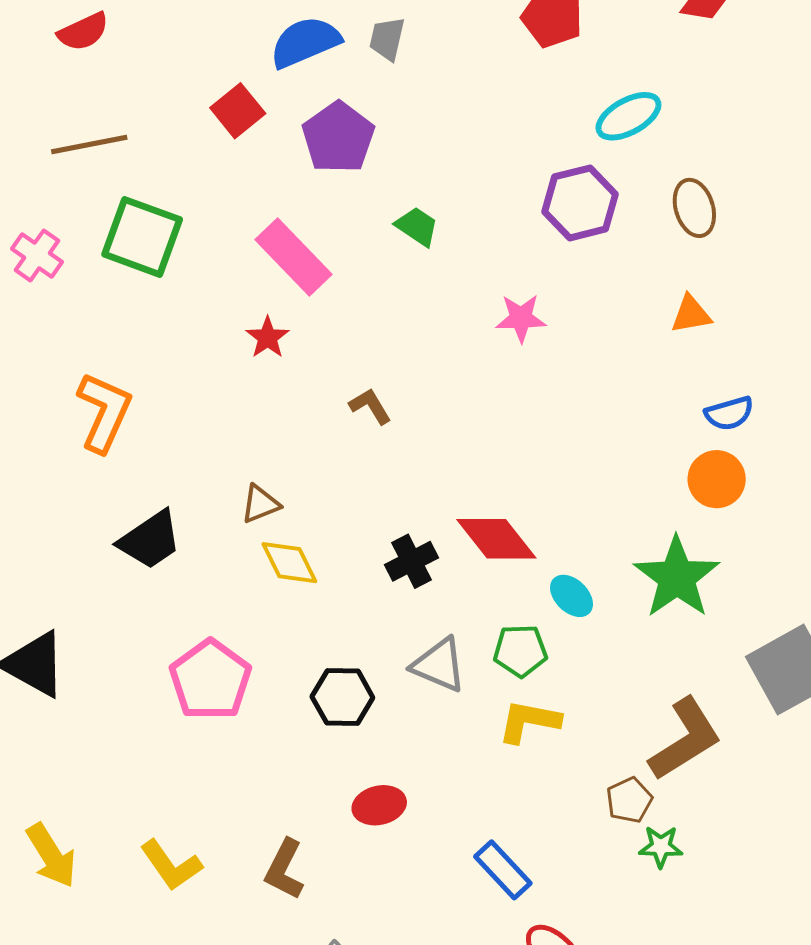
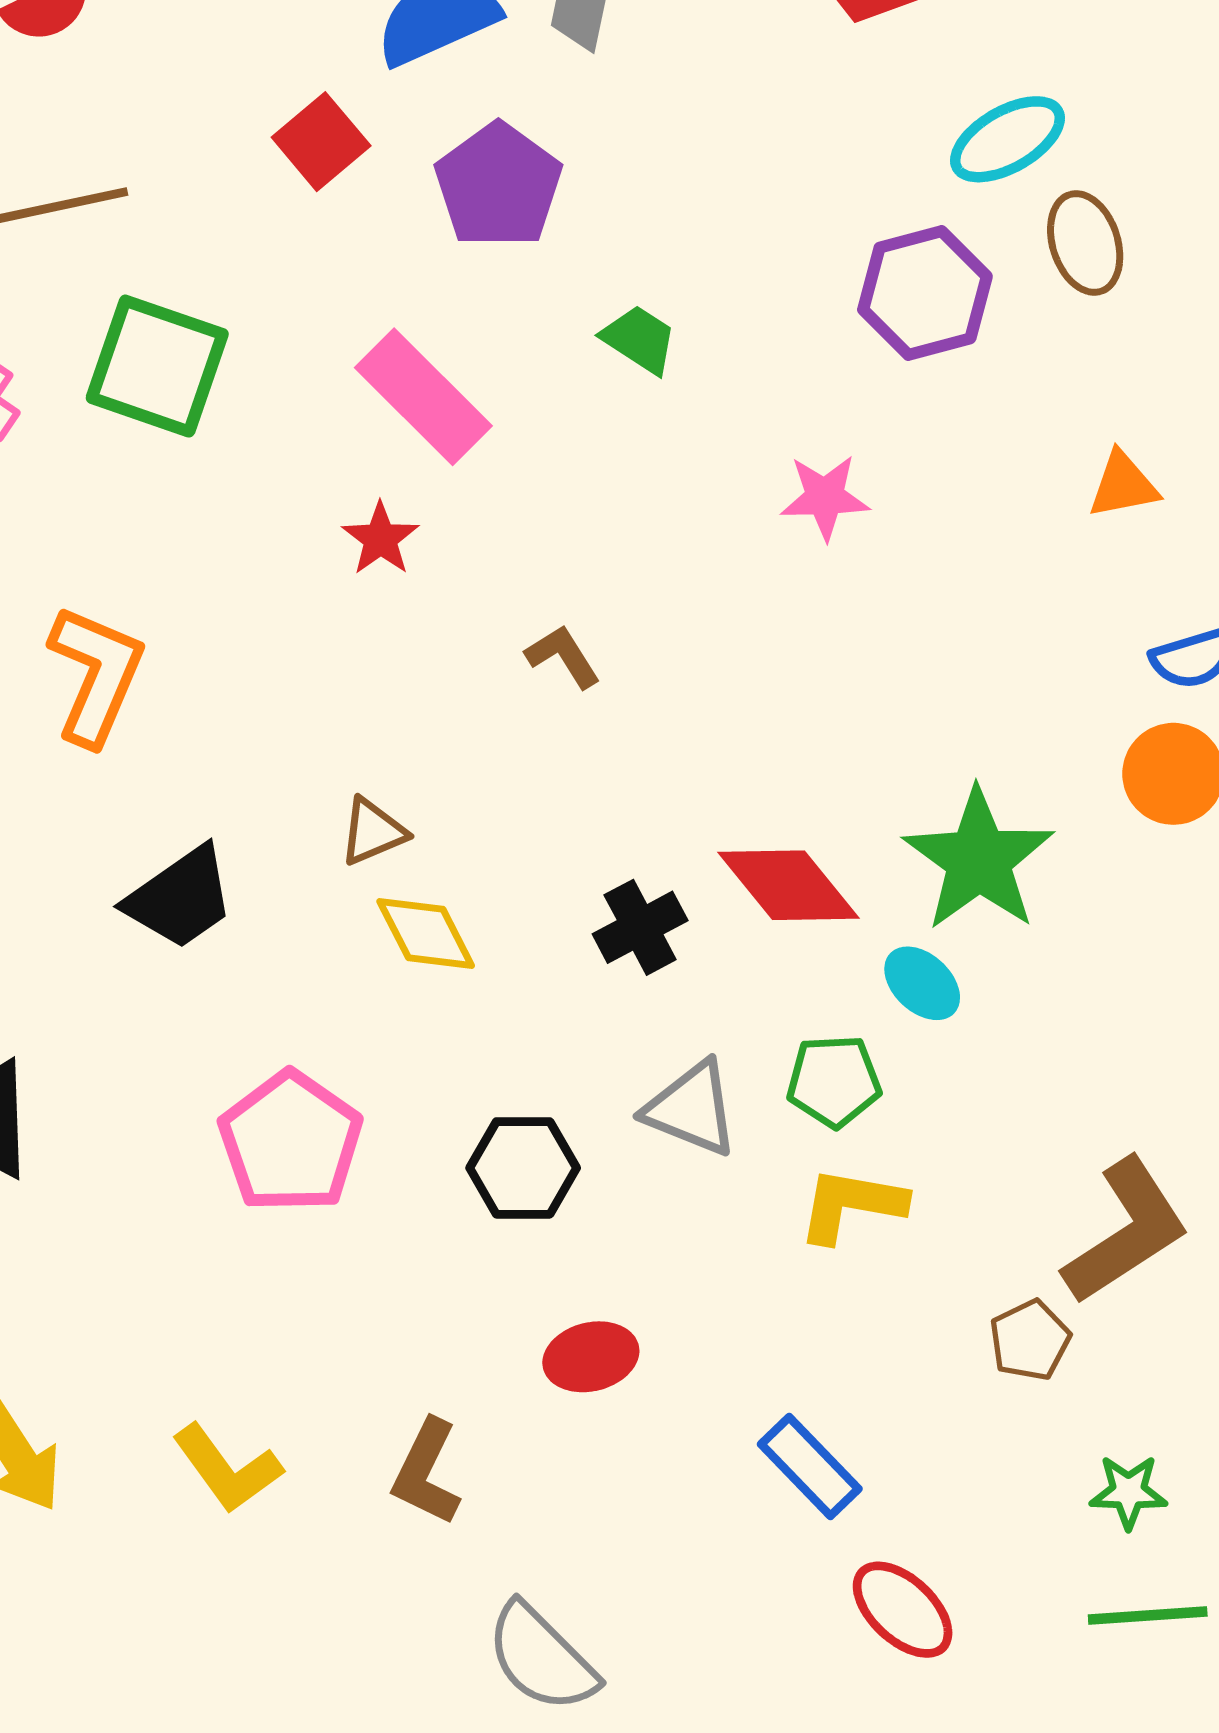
brown ellipse: (694, 208) -> (1085, 243), moved
green star: (677, 577) -> (979, 860), moved
green star: (661, 847) -> (1128, 1492), moved

